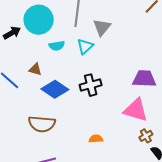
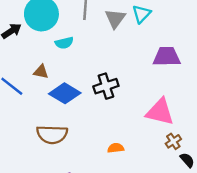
cyan triangle: (85, 46) -> (141, 14), moved
purple trapezoid: (144, 79) -> (167, 57), moved

